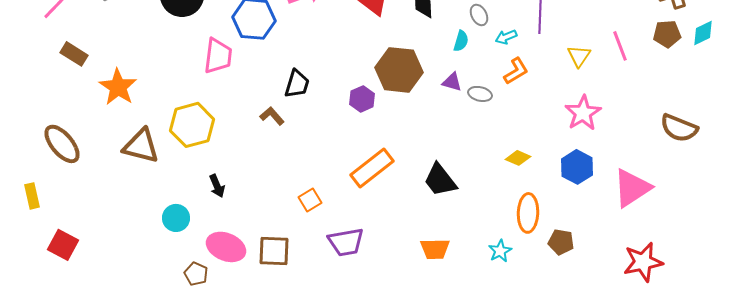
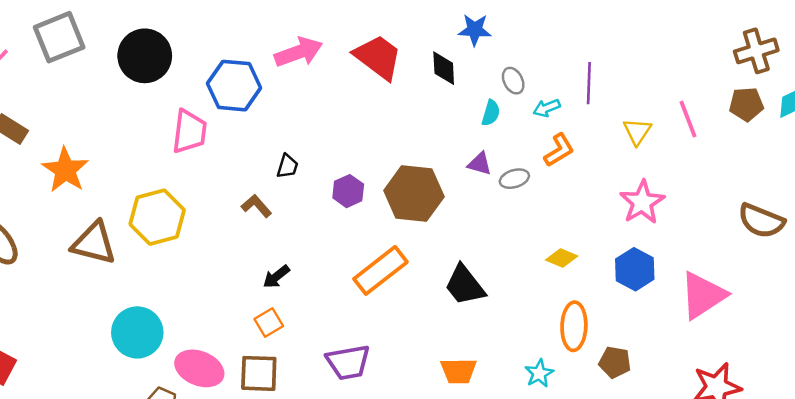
brown hexagon: (399, 70) -> (414, 194), moved
black trapezoid: (297, 84) -> (287, 166), size x0.7
gray ellipse: (480, 94) -> (514, 179), turned -30
purple hexagon: (362, 99) -> (348, 191), moved
black arrow: (217, 186) -> (276, 277), moved, turned 75
orange square: (310, 200) -> (269, 323), moved
cyan circle: (176, 218) -> (137, 332), size x1.5

